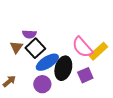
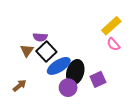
pink semicircle: (82, 47) -> (113, 44), moved, size x0.6
yellow rectangle: (98, 51) -> (111, 26), moved
purple circle: (42, 84) -> (68, 88), moved

